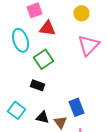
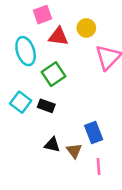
yellow circle: (82, 13) -> (86, 28), moved
cyan square: (16, 110) -> (21, 102), moved

